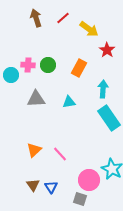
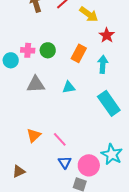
cyan arrow: (103, 89) -> (103, 64), moved
brown triangle: (33, 185) -> (19, 171), moved, turned 40
blue triangle: (51, 187) -> (65, 162), moved

